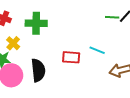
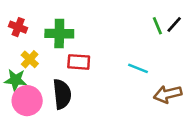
green line: (112, 17) -> (157, 26), turned 64
red rectangle: (71, 57) -> (79, 62), moved

